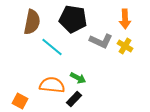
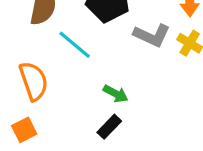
orange semicircle: (52, 85) -> (34, 81), moved, turned 65
orange square: (20, 101) -> (24, 130), turned 35

